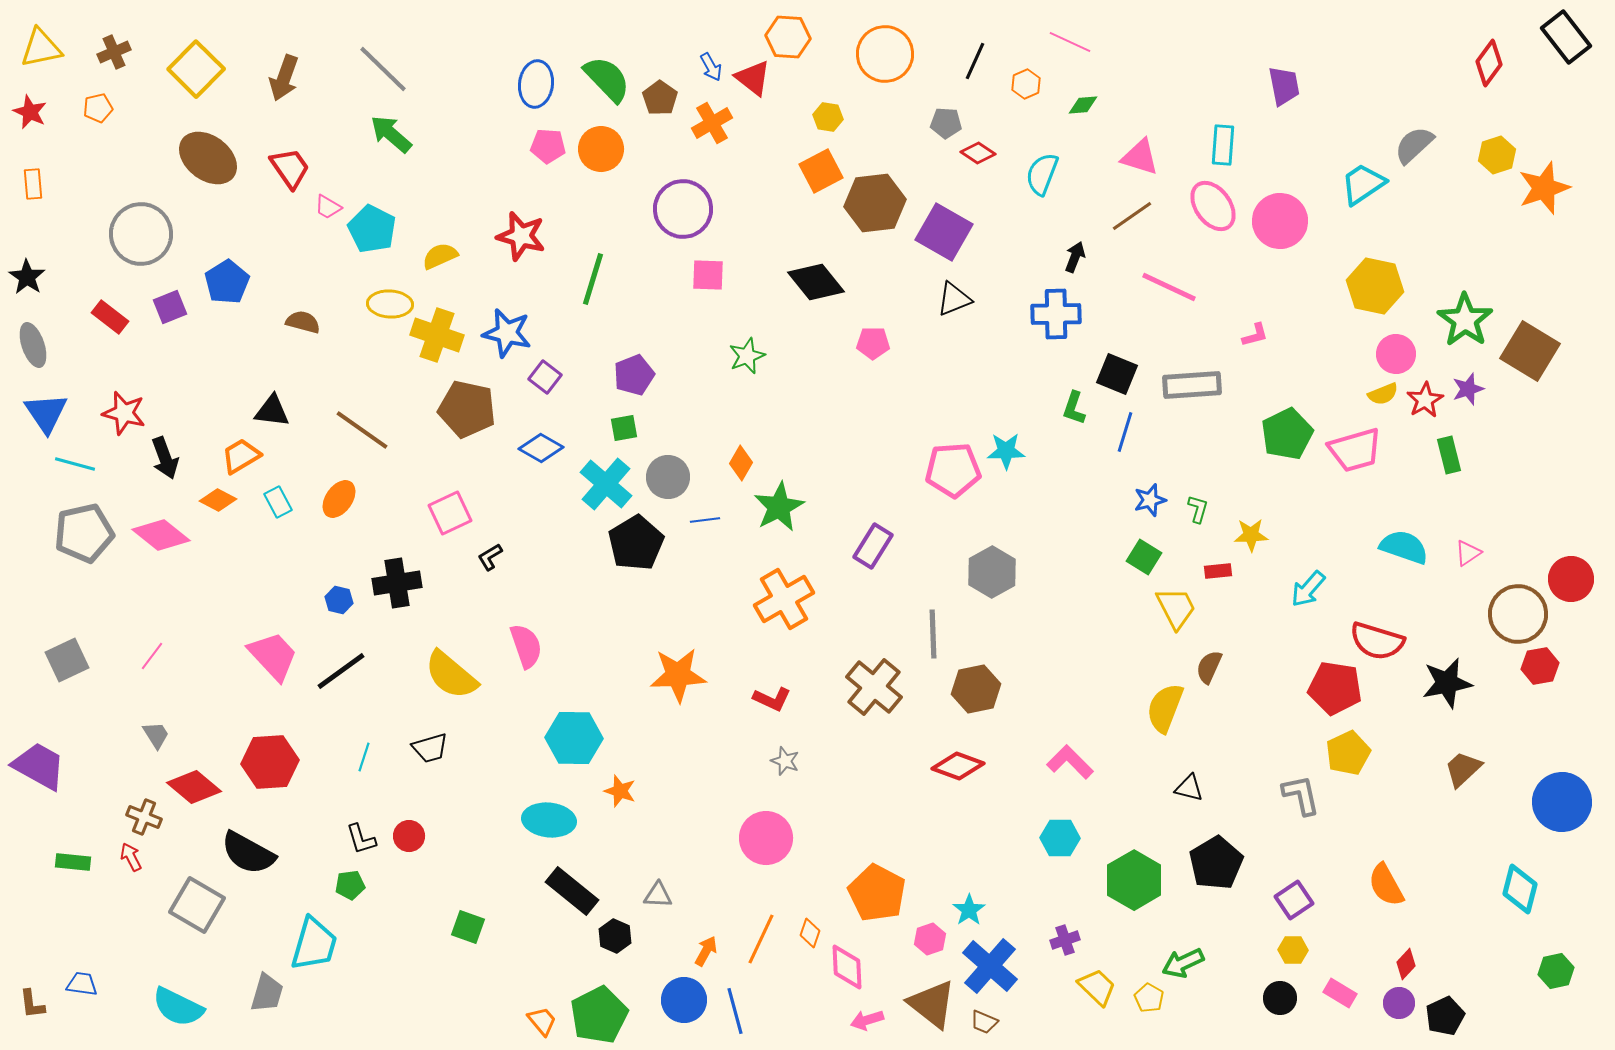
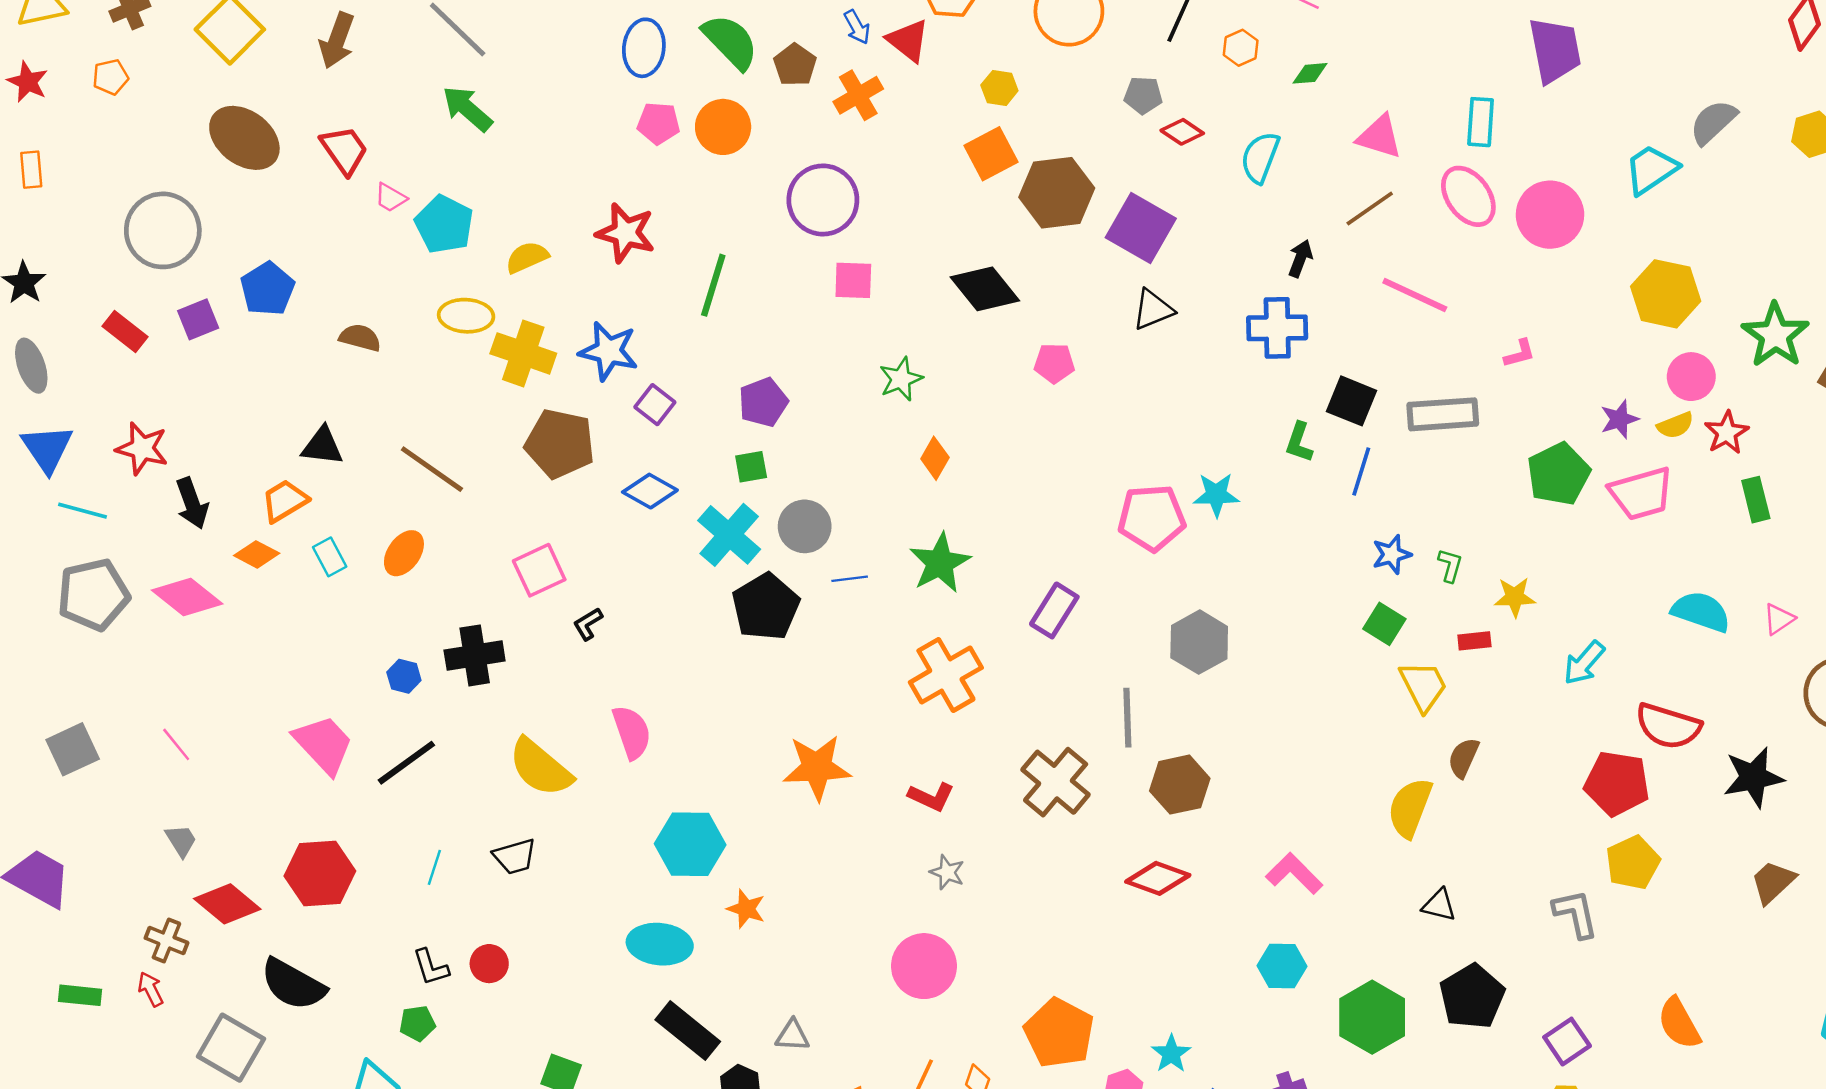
purple trapezoid: (1284, 86) -> (1555, 50), size x1.4
purple star: (1468, 389) -> (1619, 419), moved
orange diamond: (741, 463) -> (935, 458), moved
pink line: (152, 656) -> (176, 744), turned -76

